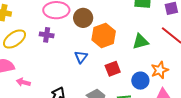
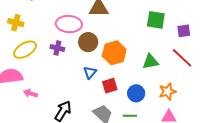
brown circle: (83, 18) -> (88, 42), moved
red square: (113, 69) -> (110, 86), moved
blue circle: (140, 81) -> (136, 93), moved

